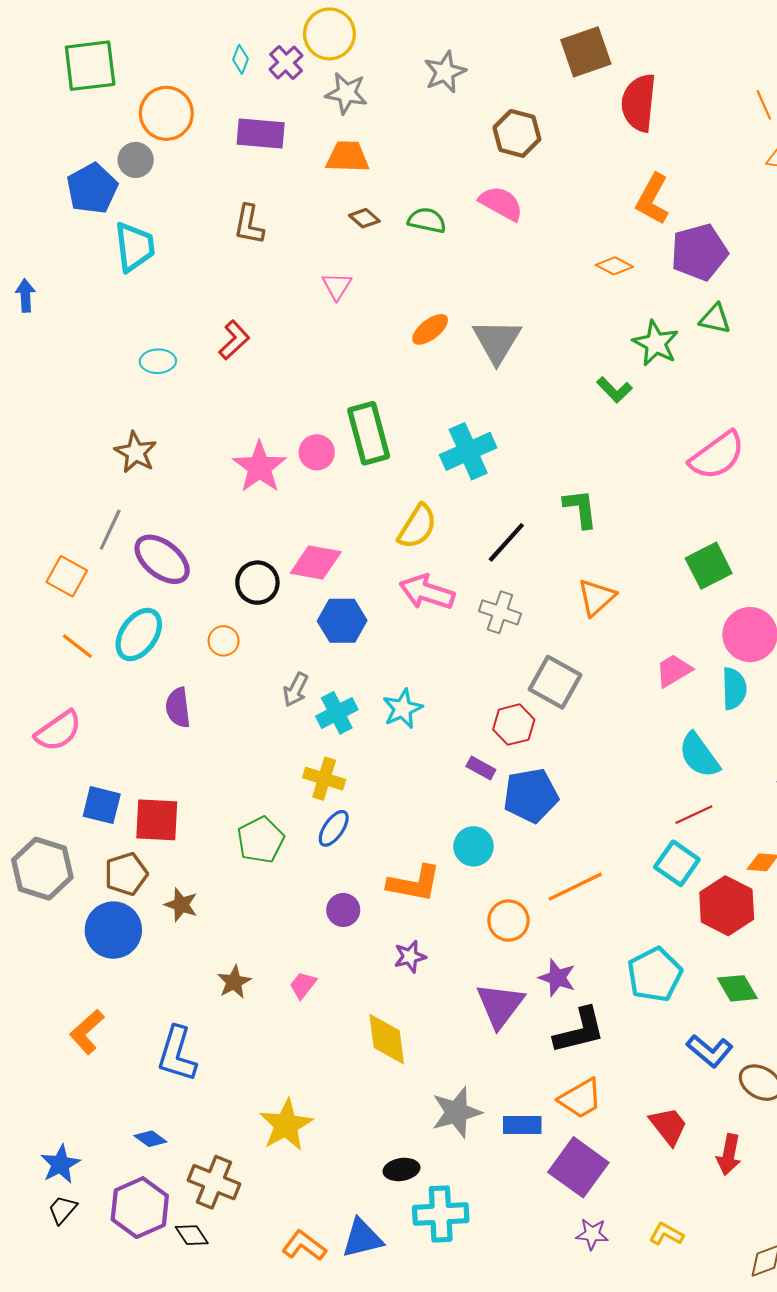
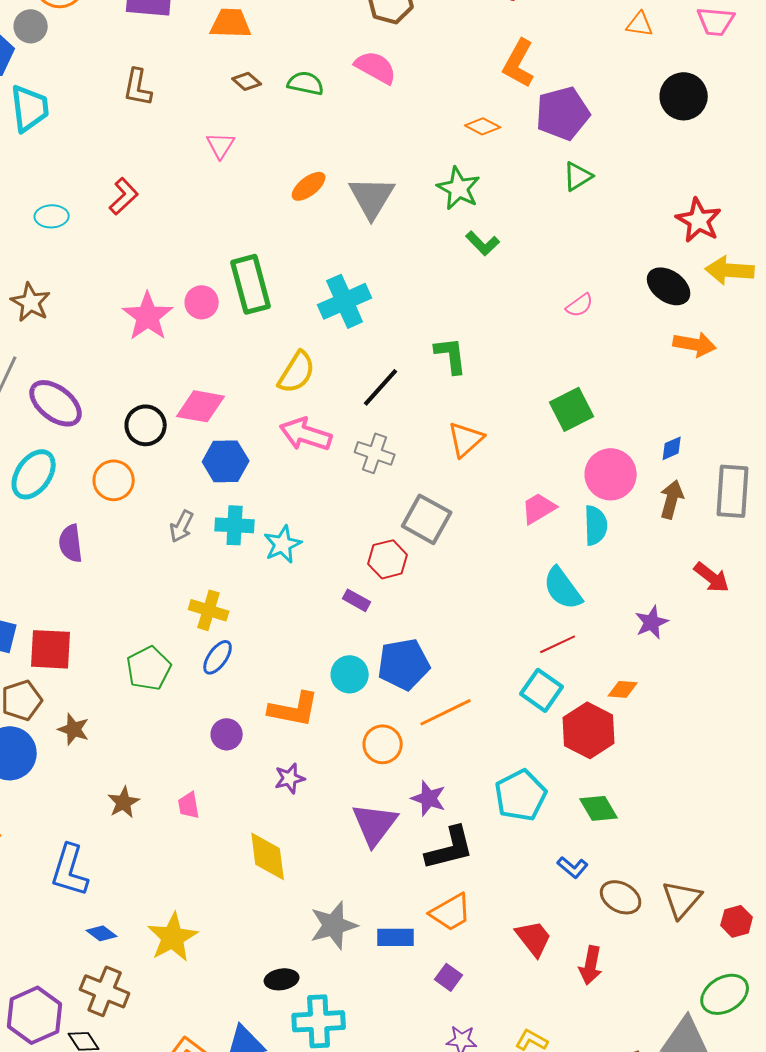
green triangle: (715, 319) -> (578, 176), turned -44
green star: (656, 343) -> (459, 188), moved
pink semicircle: (717, 455) -> (580, 305), size x0.5
orange circle: (224, 641) -> (114, 480), size x1.4
cyan cross: (337, 713) -> (235, 525), moved, turned 30
blue pentagon: (531, 796) -> (404, 664), moved
pink trapezoid: (303, 985) -> (189, 805), turned -48
blue L-shape: (710, 1051) -> (573, 867), size x0.7
blue diamond: (150, 1139) -> (102, 933), moved
purple square: (578, 1167) -> (449, 977), size x0.5

